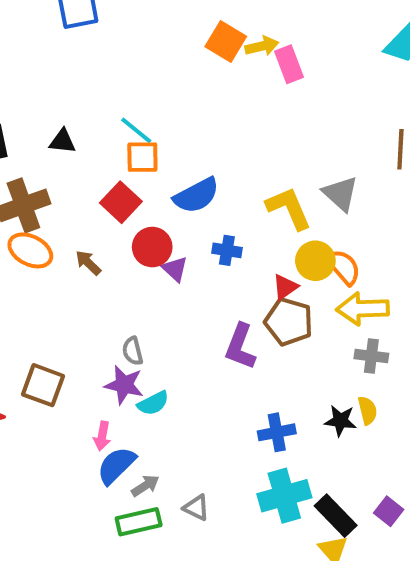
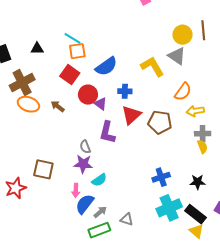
yellow circle: (315, 261) -> (183, 35), moved
orange semicircle: (343, 267) -> (183, 92), turned 84
red triangle: (285, 287) -> (131, 115), moved, size x1.5
yellow arrow: (363, 309) -> (195, 111), size x0.7
purple L-shape: (240, 347) -> (107, 132), moved
cyan semicircle: (153, 403) -> (99, 180), moved
yellow semicircle: (367, 410) -> (202, 147), moved
black star: (340, 421) -> (198, 182), moved

